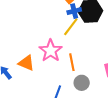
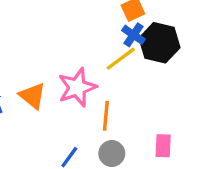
blue cross: (74, 11) -> (133, 35), turned 32

